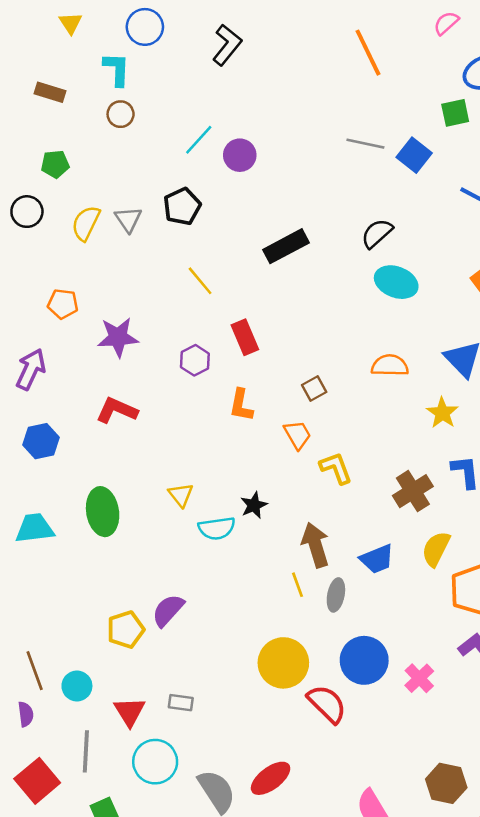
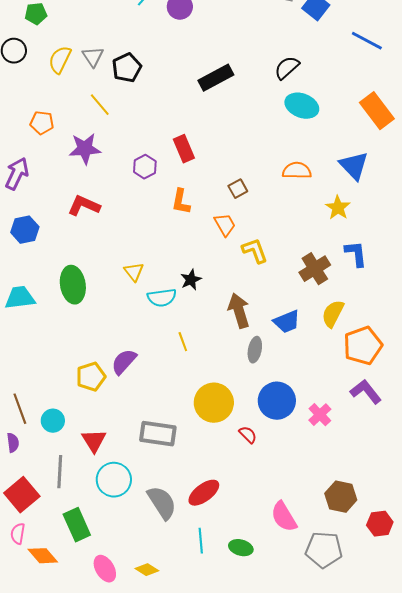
black pentagon: (182, 206) -> (127, 68), moved
yellow line: (200, 281) -> (100, 105), moved
yellow line: (297, 585) -> (183, 342), moved
gray rectangle: (181, 703) -> (158, 434), moved, size x1.8
red semicircle: (327, 704) -> (248, 435), size x0.6

